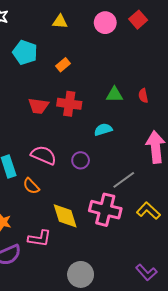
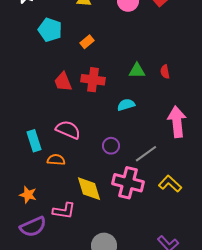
red trapezoid: (38, 106) -> (63, 82), turned 60
purple circle: (81, 160) -> (111, 146), moved
orange semicircle: (31, 186) -> (56, 160), turned 138

